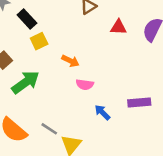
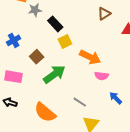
orange arrow: (70, 61) -> (90, 57), size x1.5
gray line: (49, 129) -> (80, 102), moved

